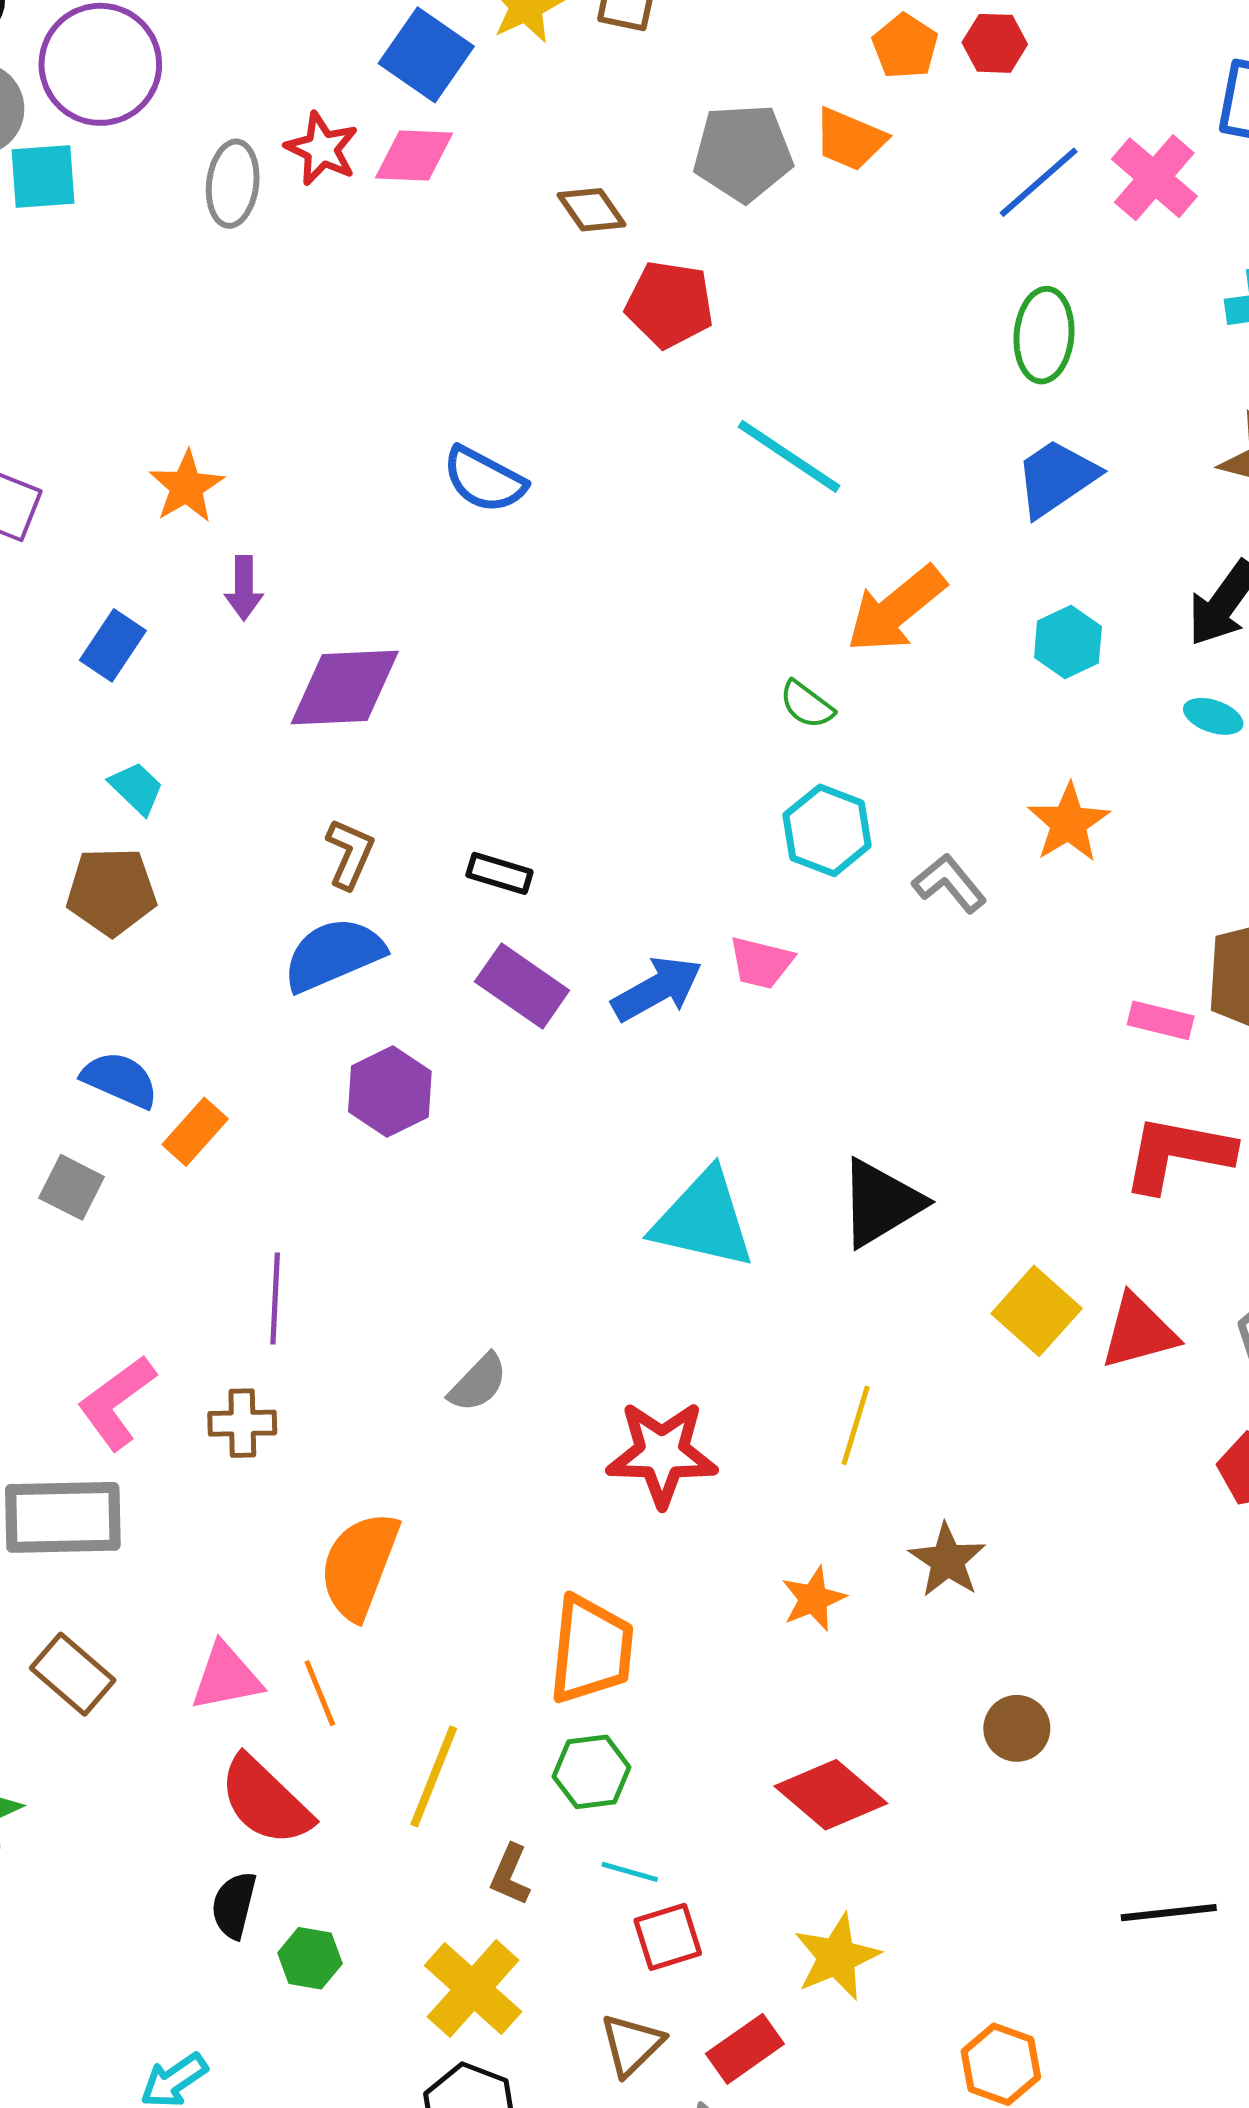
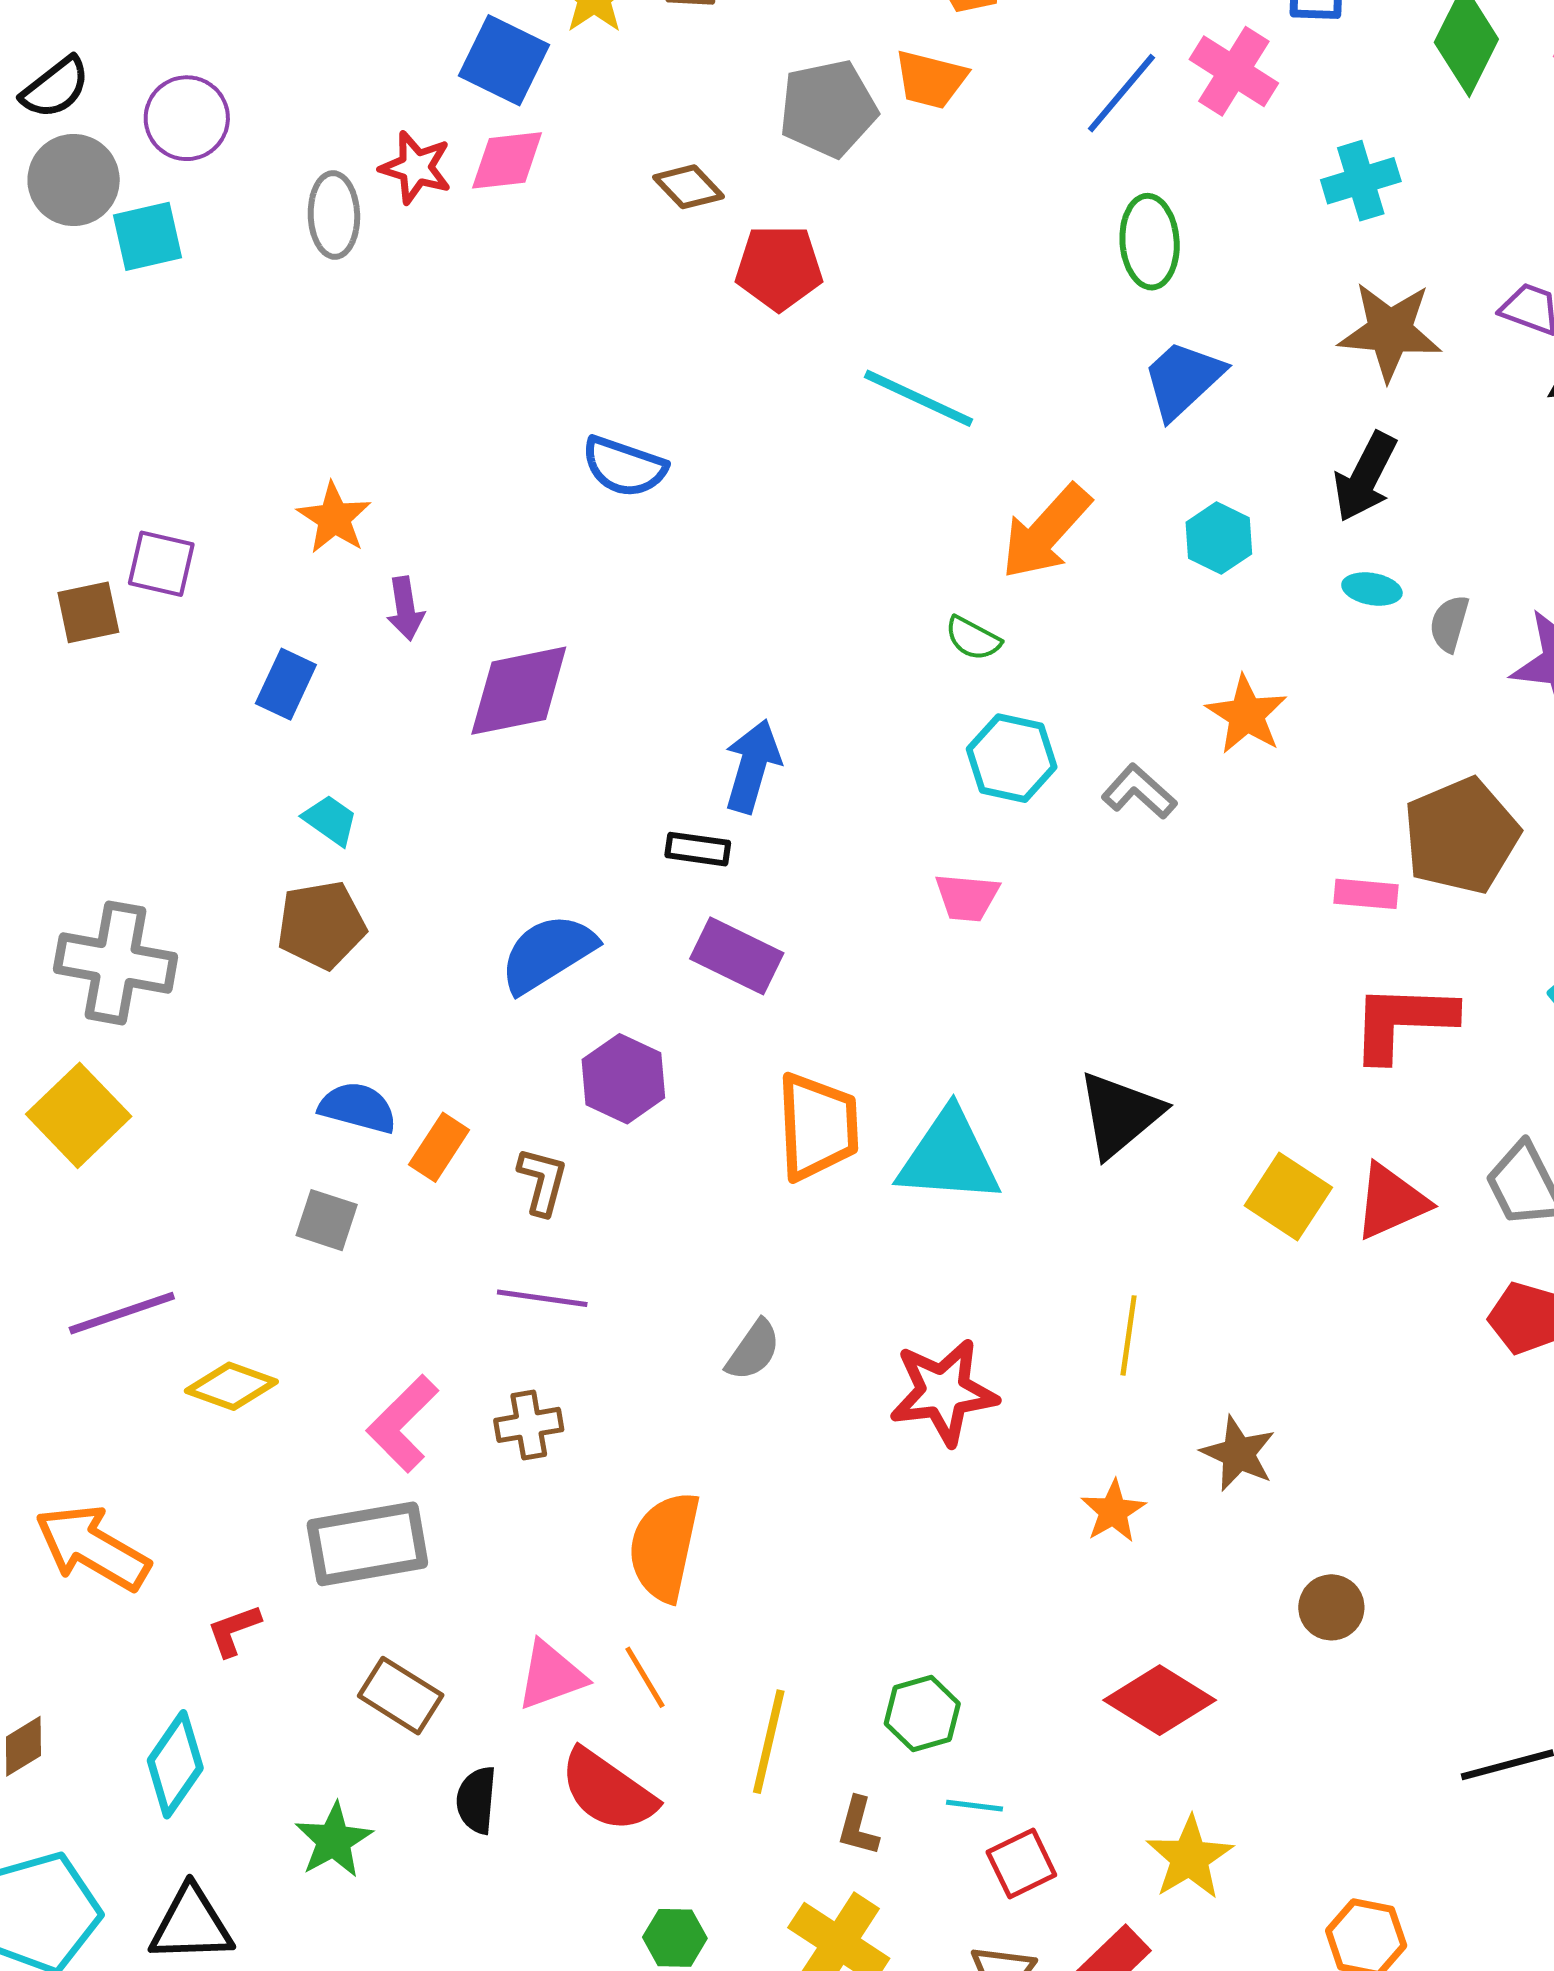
purple circle: (100, 64) -> (187, 118), size x0.7
brown L-shape: (350, 854) -> (542, 1181), moved
blue arrow: (657, 989) -> (752, 766), moved, turned -36
purple line: (275, 1298) -> (542, 1298), turned -76
orange trapezoid: (591, 1650) -> (818, 1126), moved
black semicircle: (234, 1905) -> (477, 1800), moved

